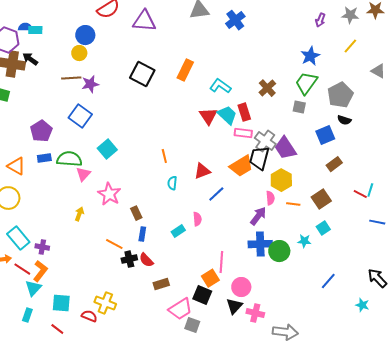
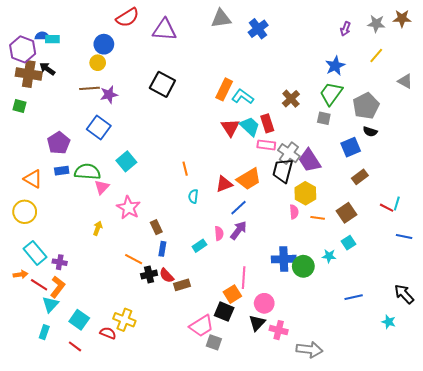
orange rectangle: (185, 70) -> (224, 89), moved
orange trapezoid: (241, 166) -> (249, 179), moved
purple arrow: (258, 216) -> (239, 230), moved
blue line: (328, 281) -> (354, 297), turned 36
brown rectangle: (161, 284) -> (182, 285), moved
cyan square: (61, 303) -> (79, 320), turned 30

